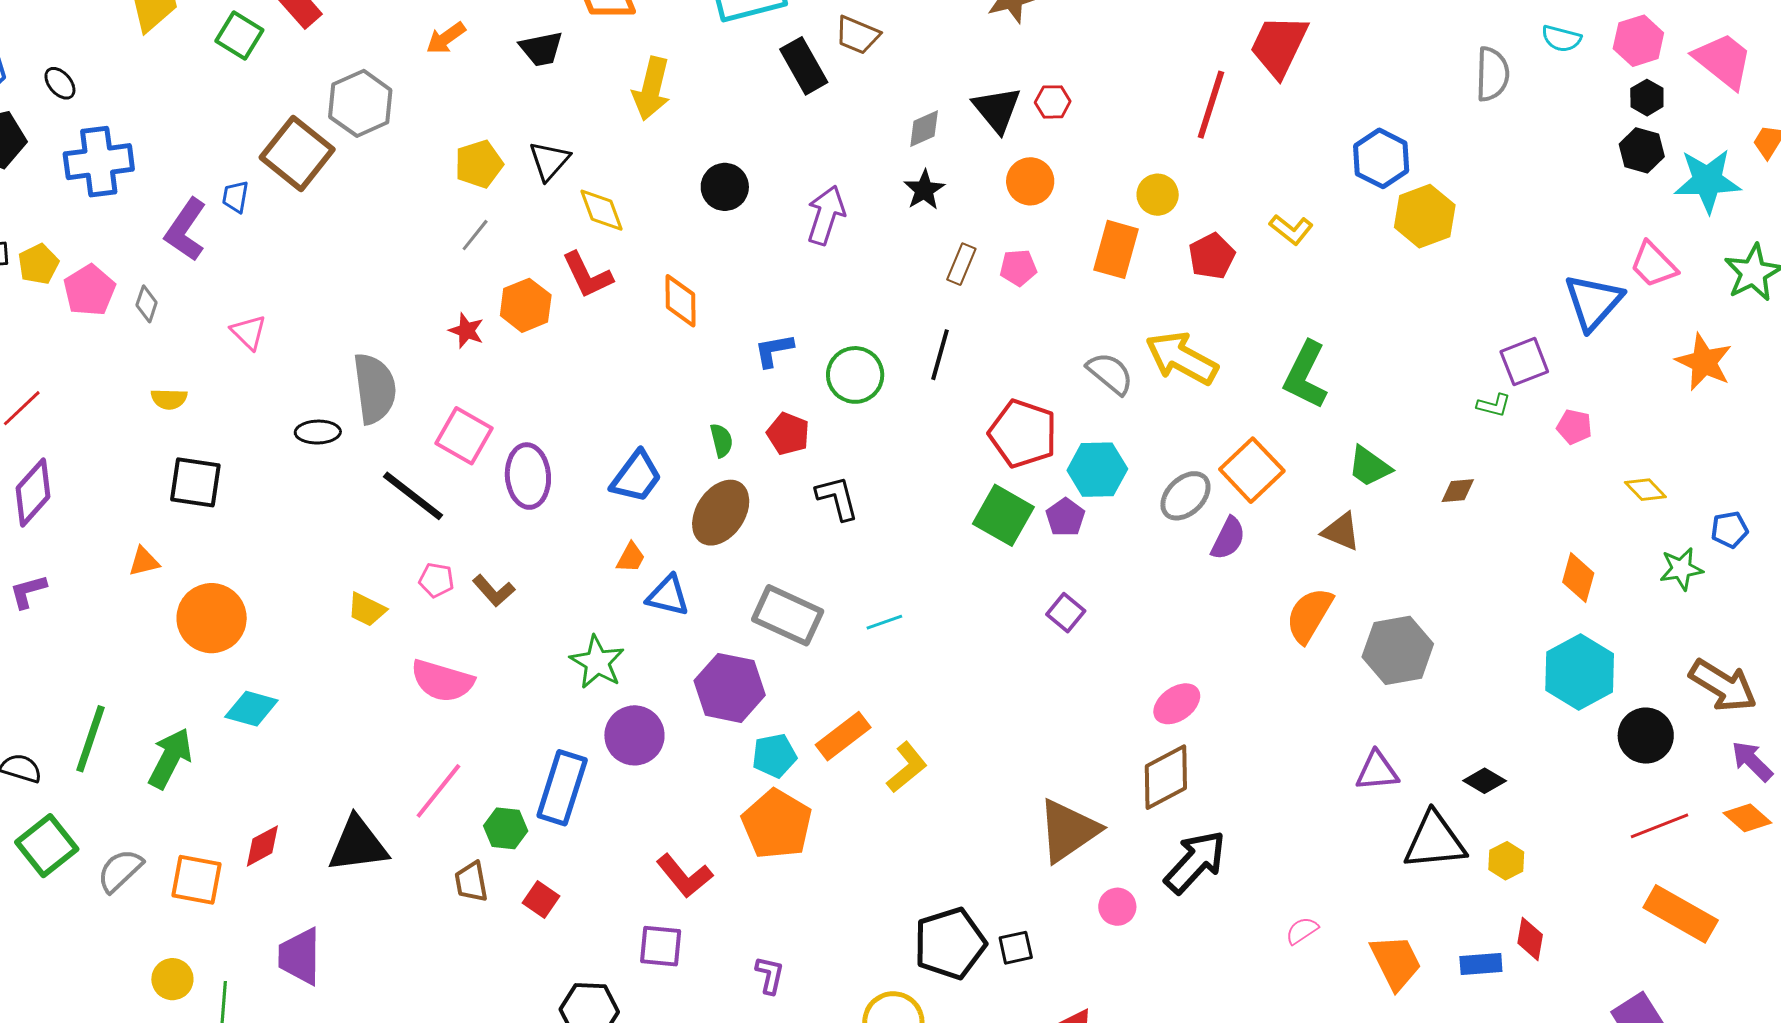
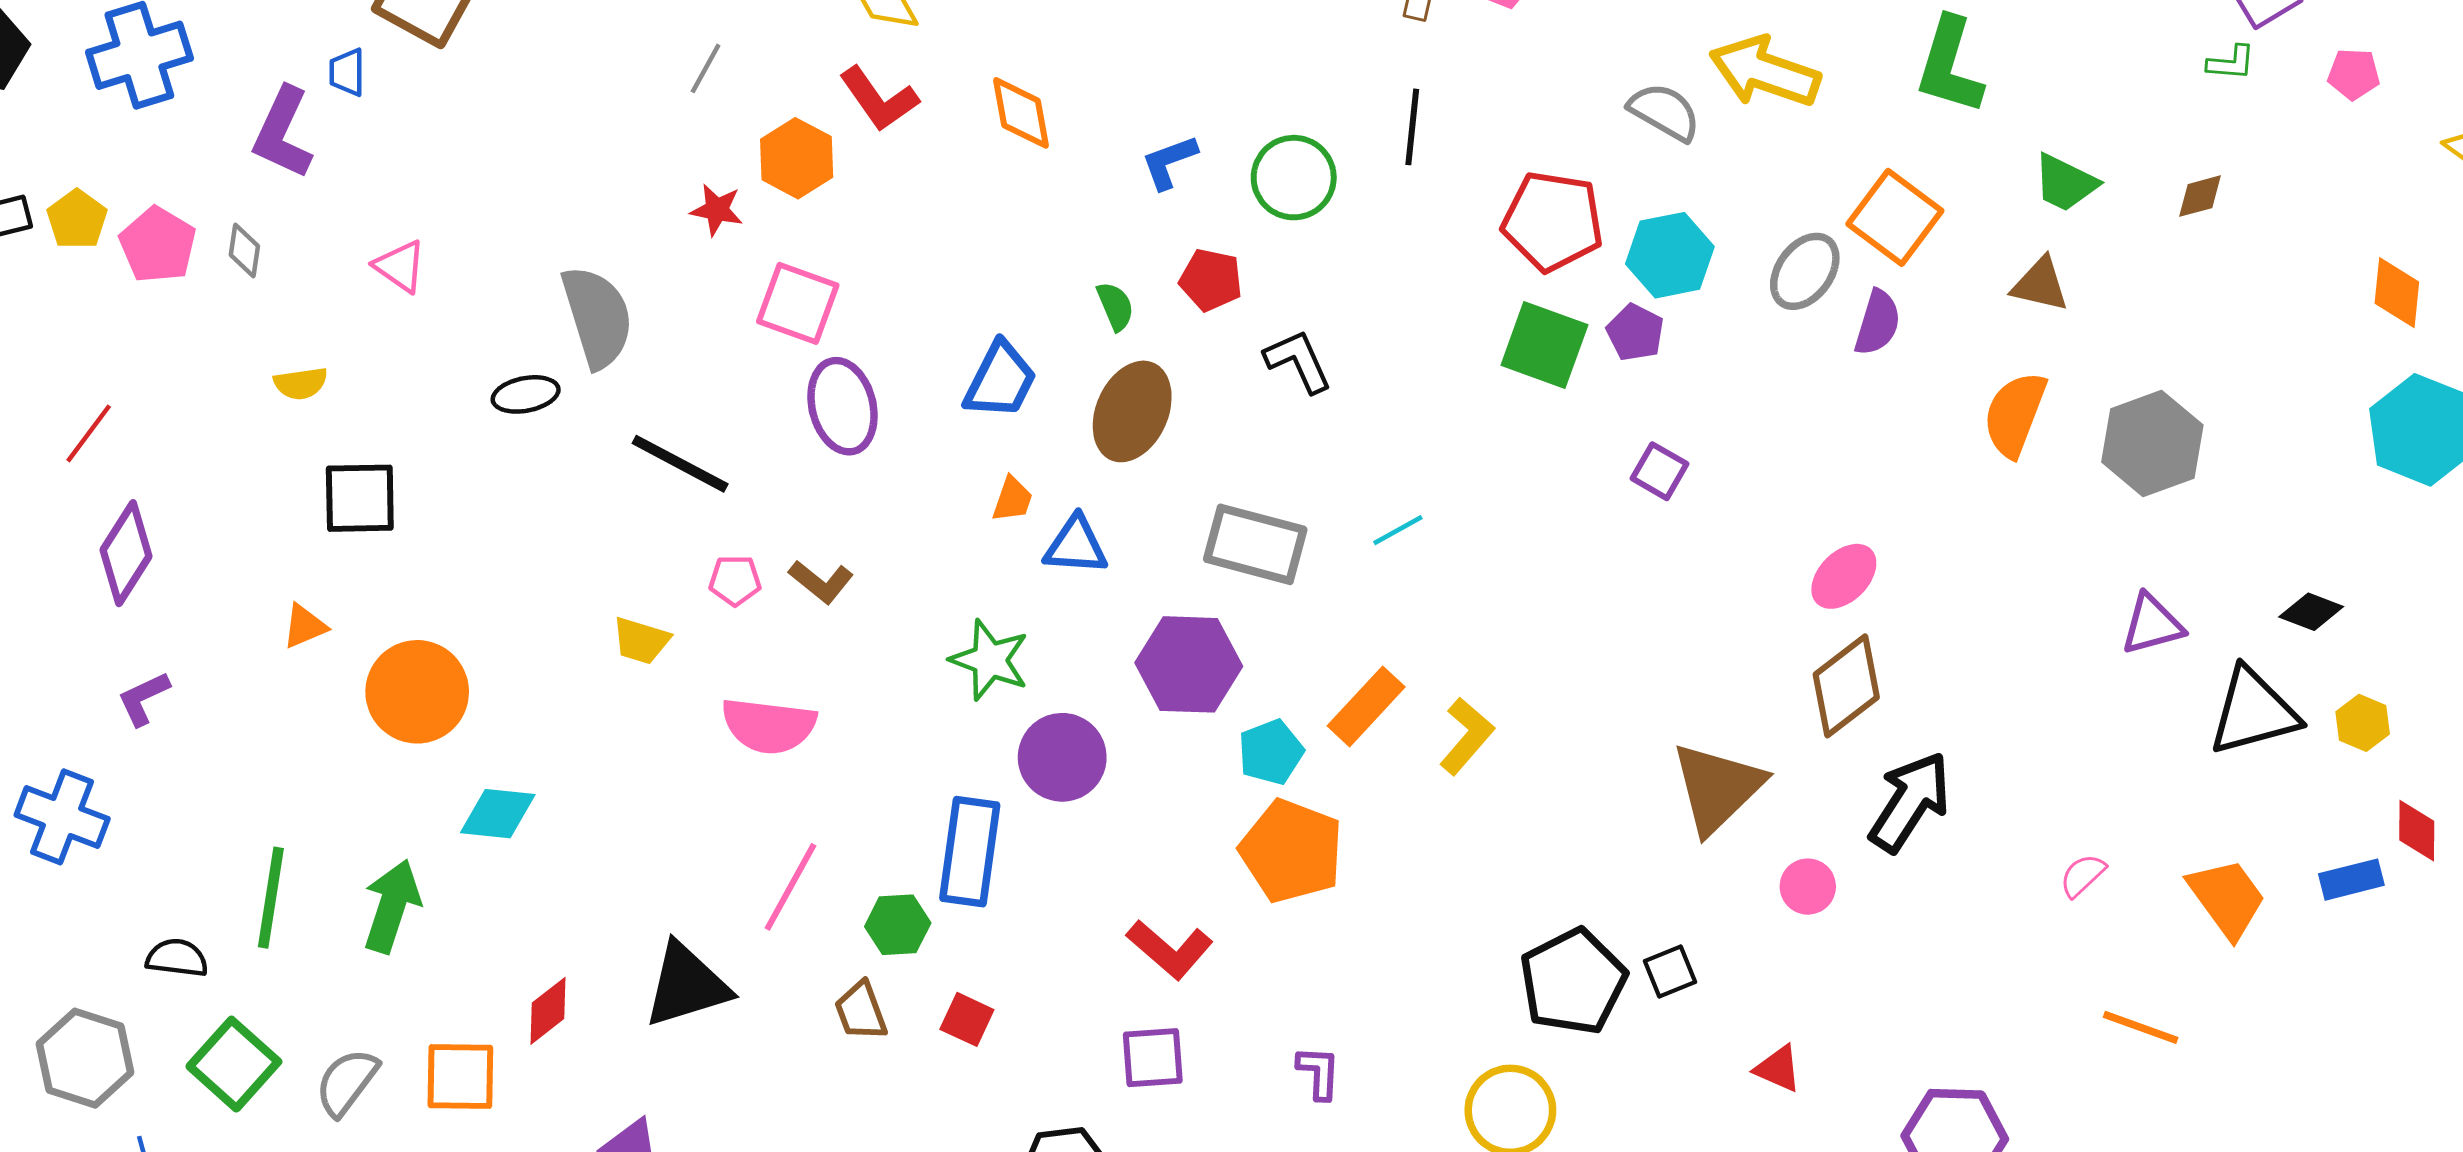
pink square: (464, 436) -> (798, 303), moved

